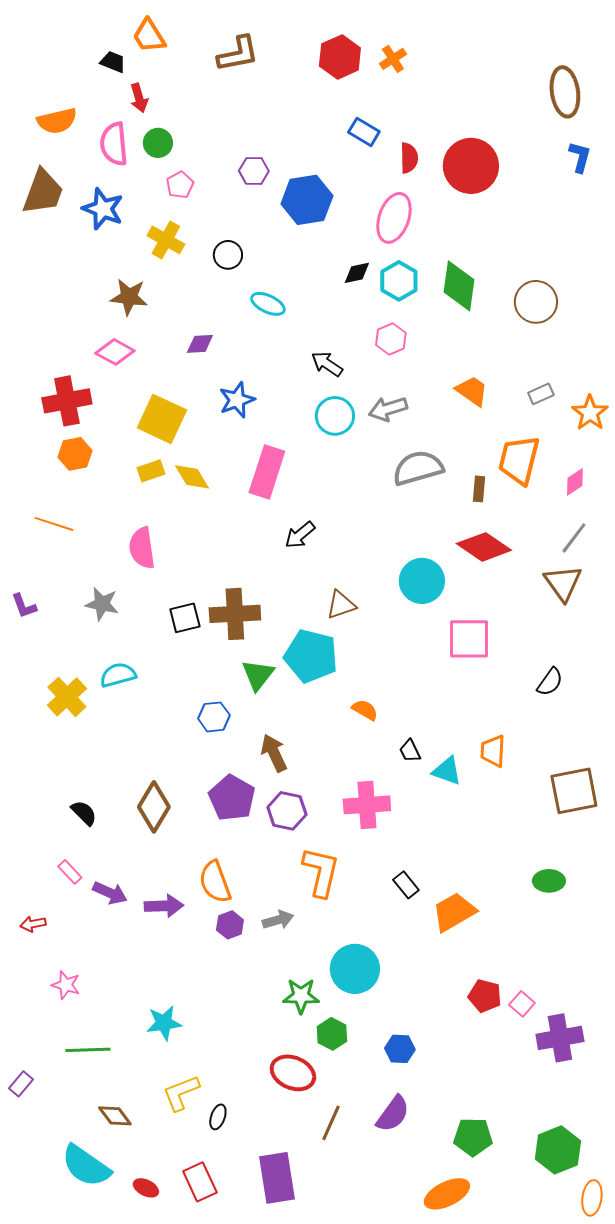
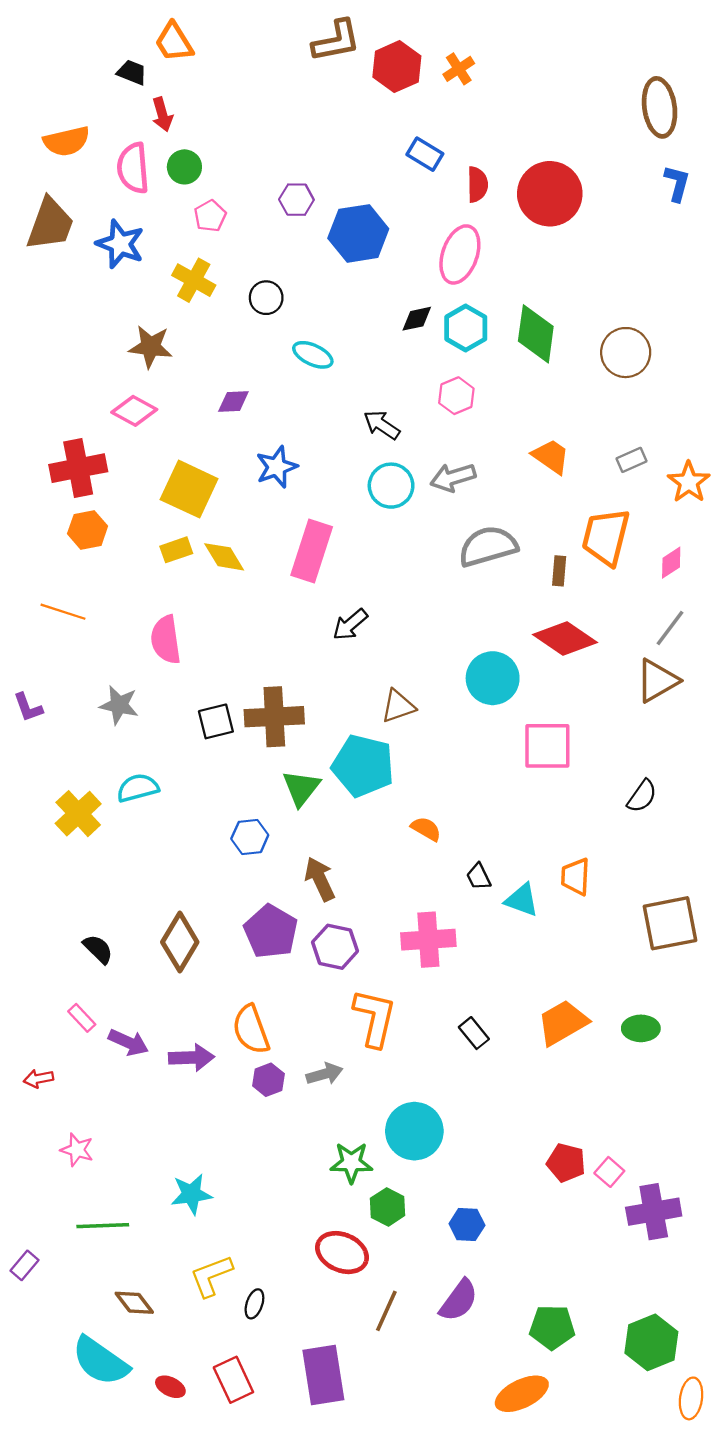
brown L-shape: (238, 54) -> (336, 41), moved
brown triangle: (563, 583) -> (657, 681), turned 36
orange trapezoid: (454, 912) -> (563, 1023), moved

